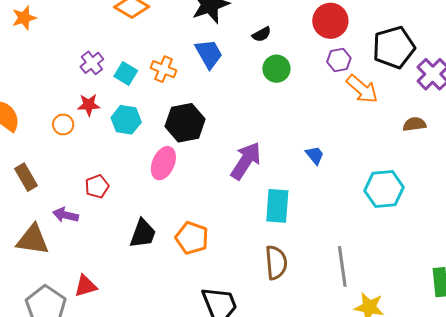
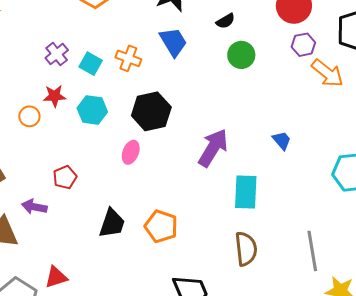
pink ellipse: (163, 163) -> (131, 152), size x0.7

